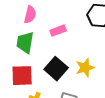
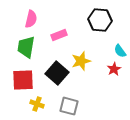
yellow star: (85, 68) -> (81, 61), moved

